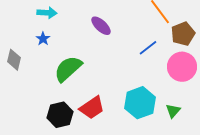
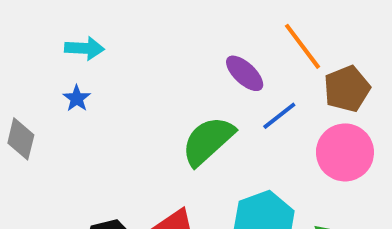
purple ellipse: (101, 26) -> (245, 73), moved
green semicircle: (68, 69) -> (208, 141), moved

